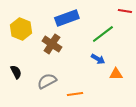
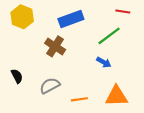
red line: (125, 11) -> (123, 12), moved
yellow hexagon: (21, 29) -> (22, 17), moved
orange triangle: (116, 74) -> (116, 96), moved, size x1.6

